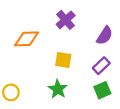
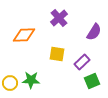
purple rectangle: (101, 66) -> (82, 62), moved
green star: (58, 89) -> (31, 80), moved, turned -30

